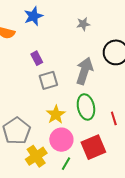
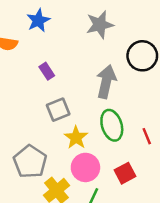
gray star: (83, 24) -> (100, 25), size x1.6
gray square: (48, 80) -> (58, 110), moved
red square: (93, 147) -> (125, 173), size x0.7

